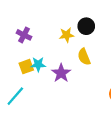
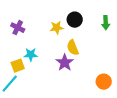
yellow square: (26, 67) -> (18, 66), moved
purple star: (61, 73) -> (65, 63), moved

